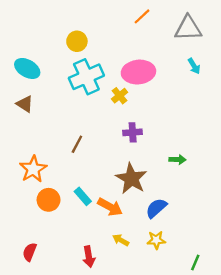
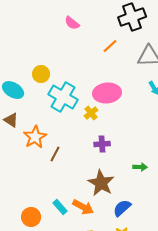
yellow circle: (77, 41) -> (41, 74), moved
cyan cross: (86, 77) -> (63, 97), turned -36
orange star: (33, 169) -> (35, 137), moved
cyan rectangle: (83, 196) -> (60, 207), moved
orange circle: (49, 200) -> (31, 217), moved

